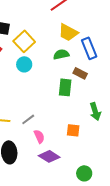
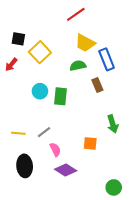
cyan circle: (24, 64) -> (40, 91), moved
brown rectangle: (80, 73) -> (97, 85), turned 40
green rectangle: (65, 87) -> (60, 96), moved
green circle: (84, 173) -> (114, 187), moved

